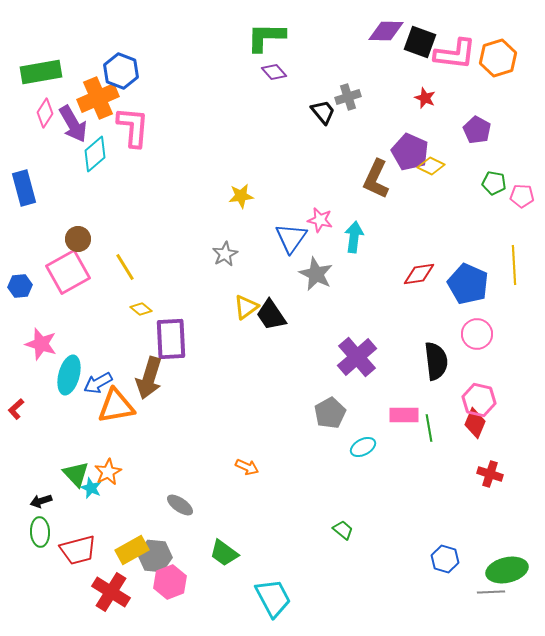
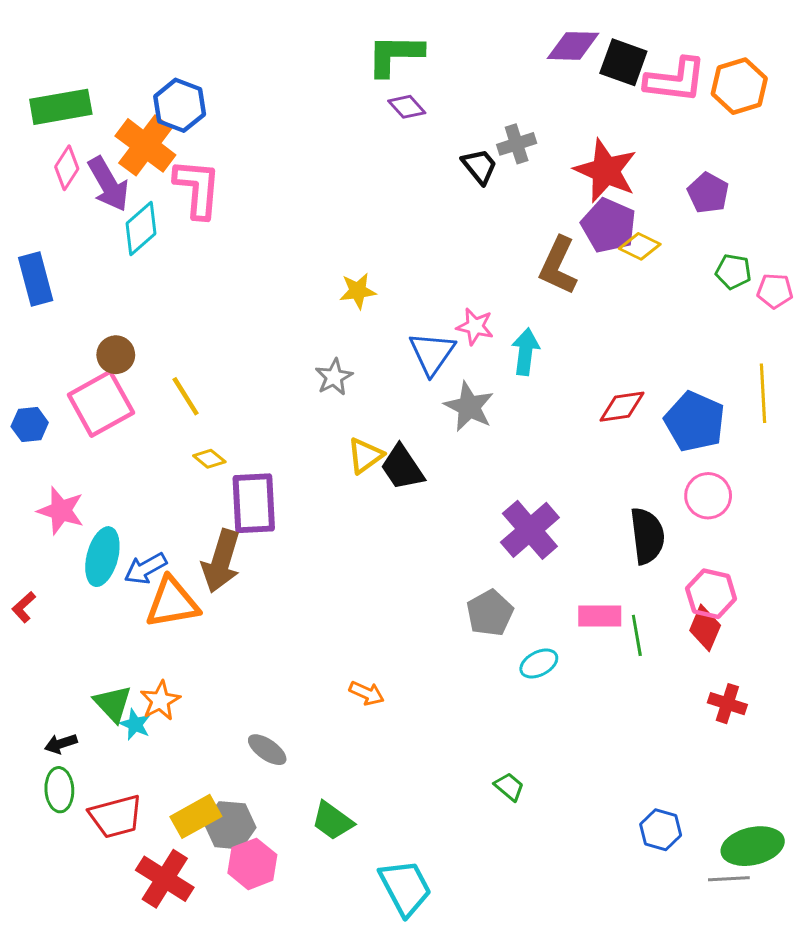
orange cross: (98, 98) -> (145, 145), turned -30
red star: (425, 98) -> (606, 171), moved, size x2.0

